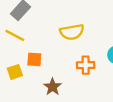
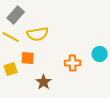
yellow semicircle: (72, 32) -> (38, 34), moved

